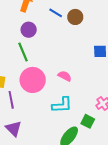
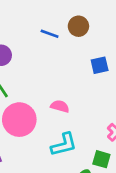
blue line: (56, 13) -> (50, 34), moved
brown circle: (75, 17) -> (78, 26), moved

